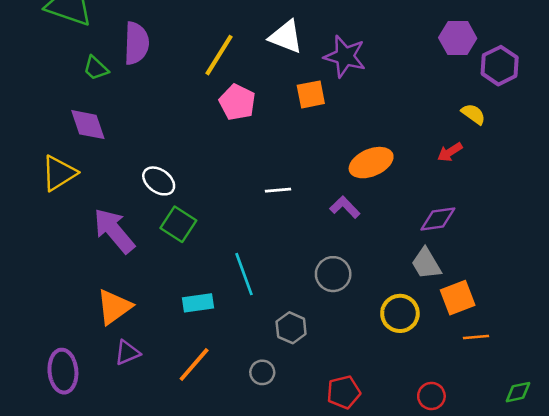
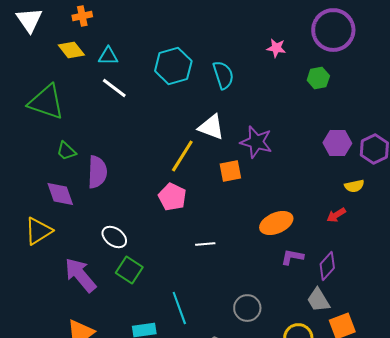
purple hexagon: (458, 38) -> (337, 143), moved
purple semicircle: (136, 43) -> (97, 172), moved
yellow line: (219, 55) -> (182, 156), moved
pink pentagon: (237, 102) -> (172, 197), moved
yellow semicircle: (473, 114) -> (354, 186), turned 132
purple L-shape: (345, 207) -> (292, 257), moved, turned -35
purple diamond: (438, 219) -> (327, 266), turned -40

